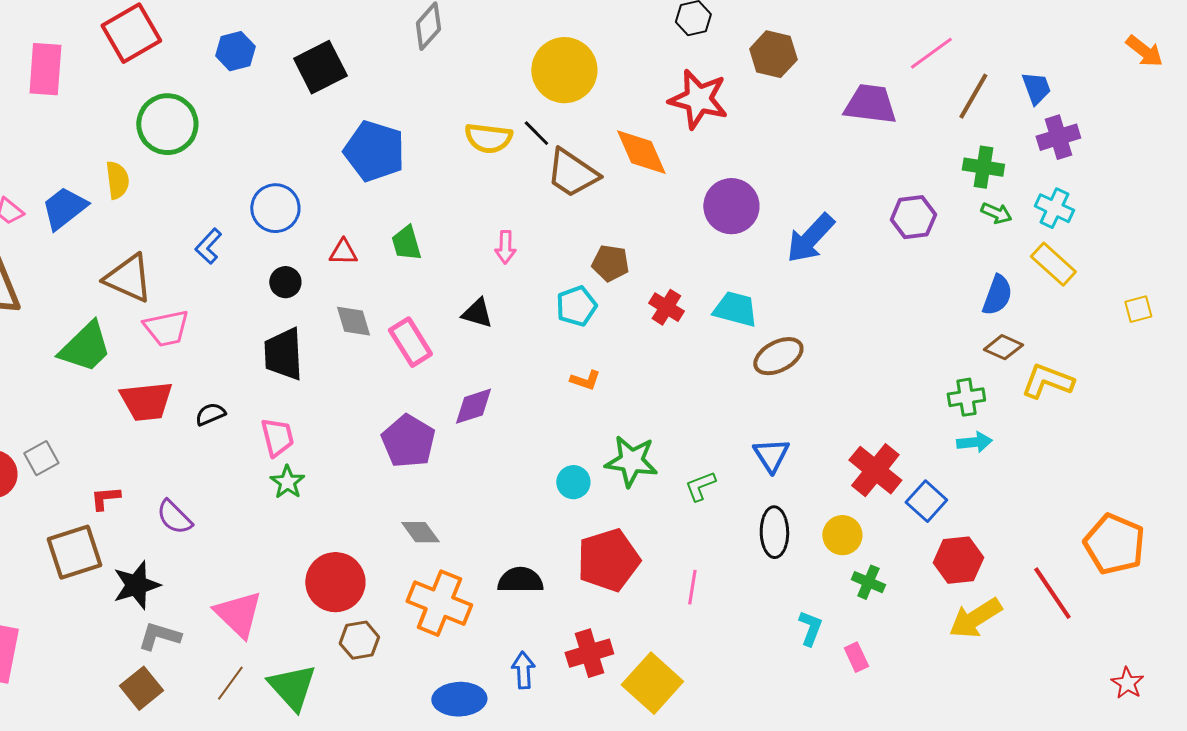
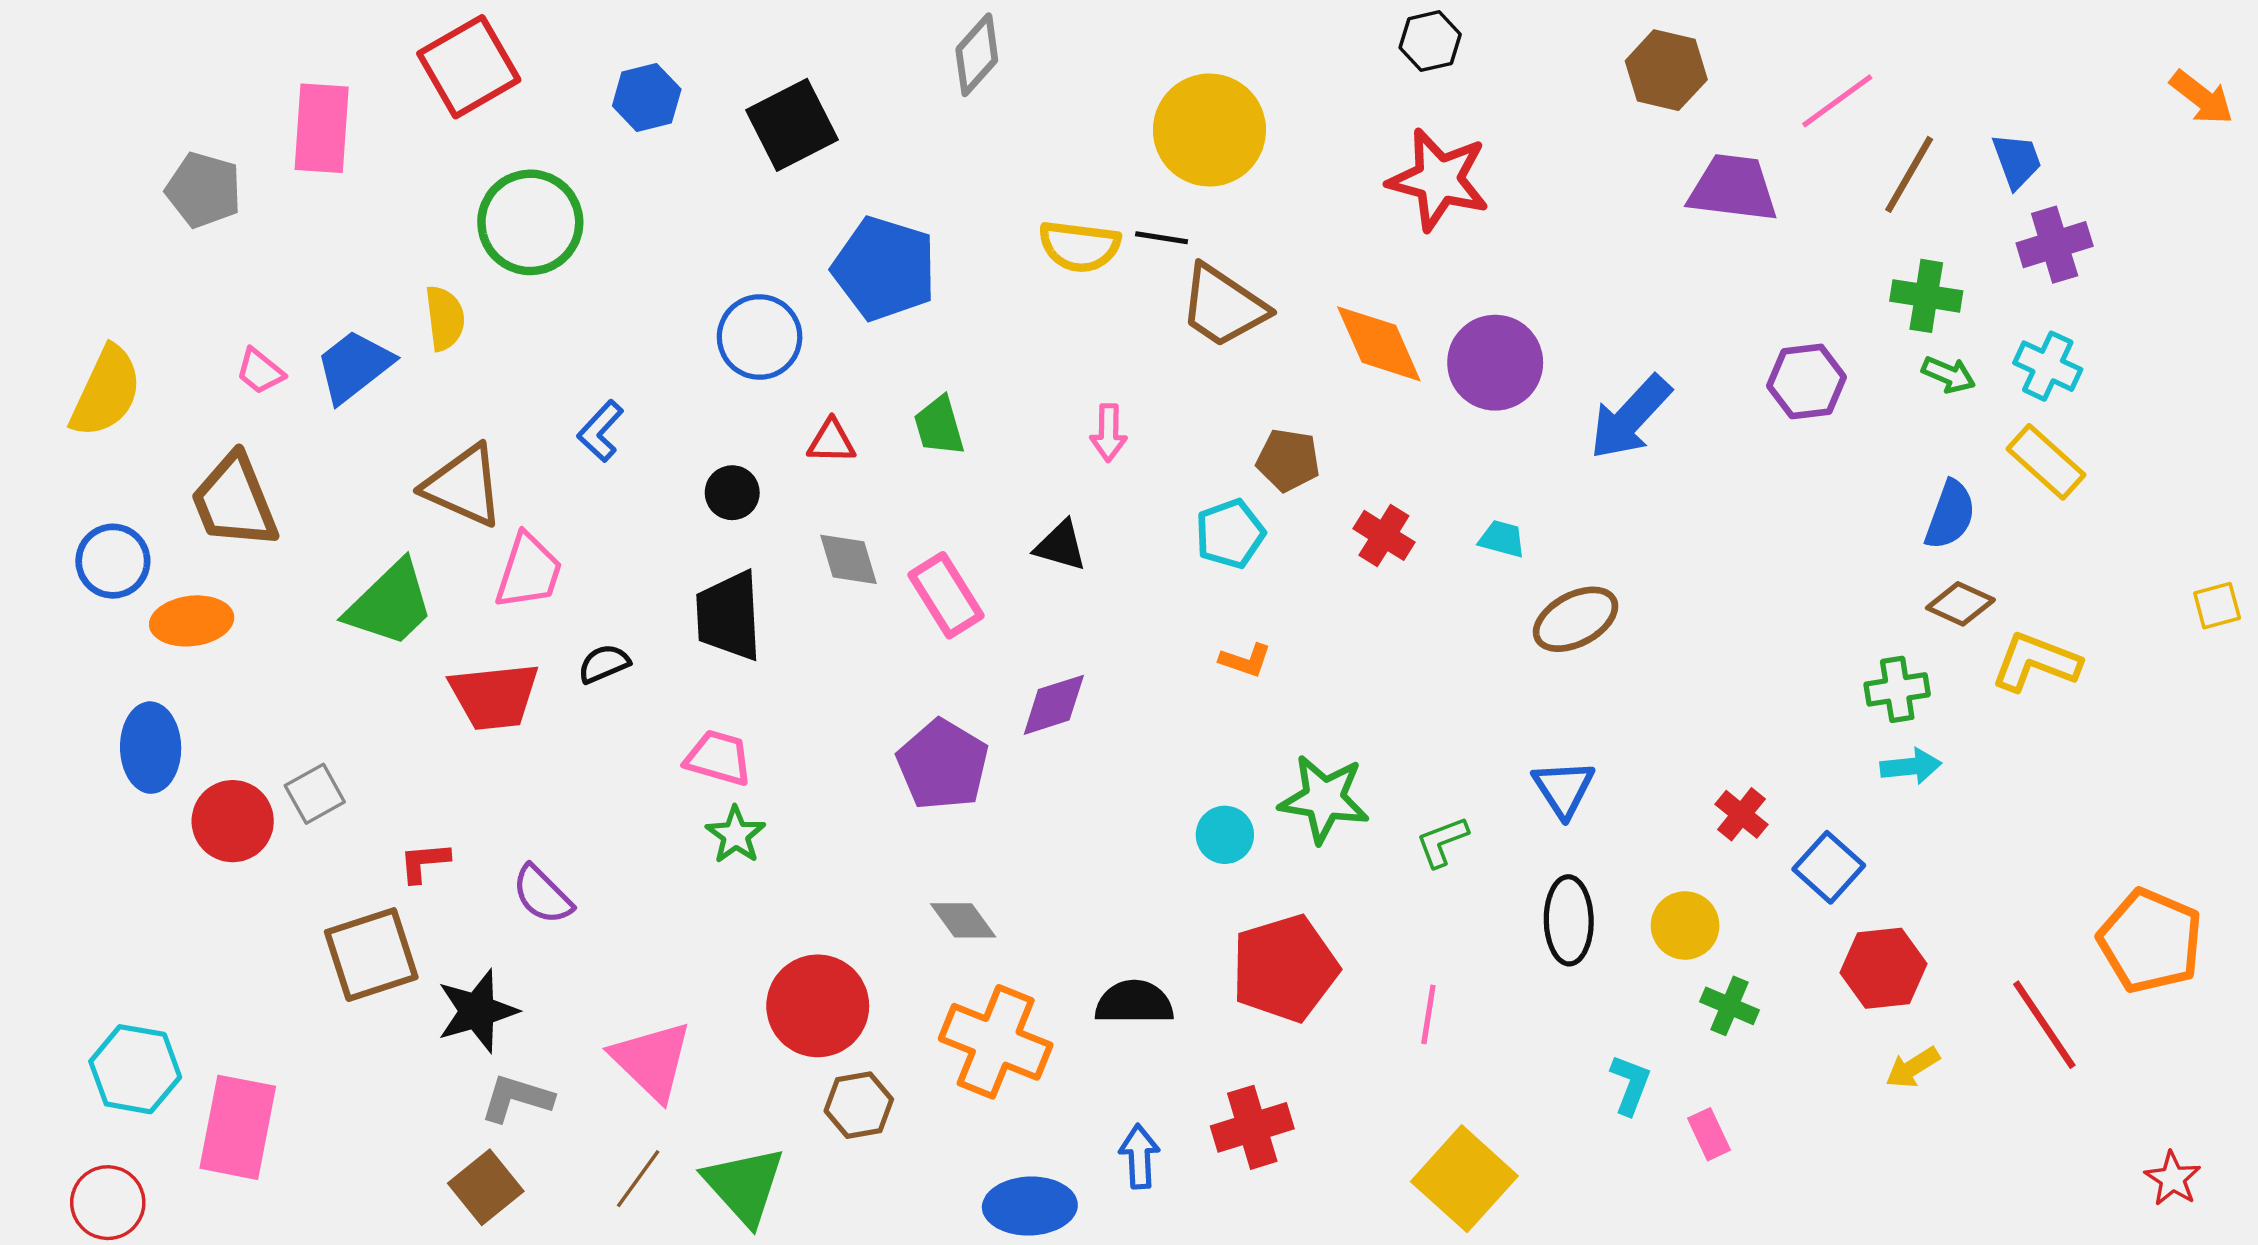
brown hexagon: (773, 54) -> (1666, 70), moved
black line: (536, 133) -> (1162, 238), turned -36
orange diamond: (641, 152) -> (1379, 344), moved
blue circle: (275, 208) -> (760, 337), moved
cyan trapezoid: (735, 309) -> (1502, 539), size x0.6
yellow square: (1138, 309) -> (2217, 606), moved
pink trapezoid: (166, 328) -> (529, 571), turned -60
black semicircle: (210, 414) -> (604, 664), moved
pink trapezoid: (277, 437) -> (719, 758), turned -60
red cross: (875, 470) -> (1741, 814), size x0.6
yellow arrow: (975, 618) -> (1913, 1067), size x0.6
yellow square: (652, 683) -> (1464, 1179), moved

